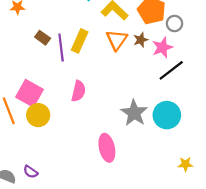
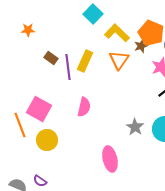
brown star: (141, 40) -> (141, 46), moved
gray star: (134, 113) -> (135, 127), size x0.7
yellow circle: (38, 115) -> (47, 140), moved

